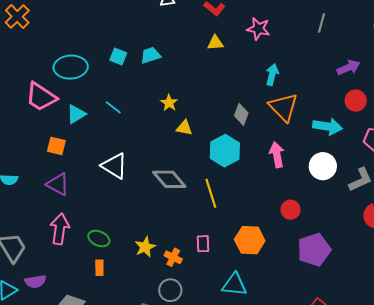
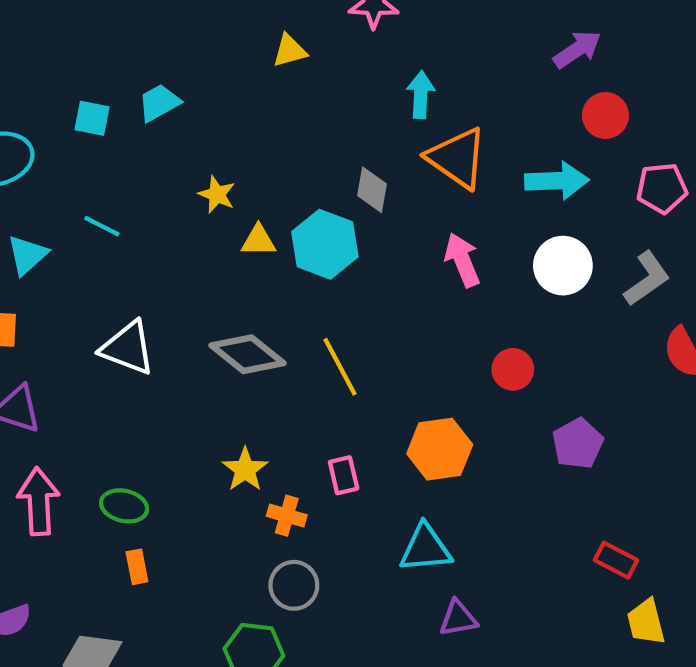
cyan hexagon: (225, 151) -> (325, 244), moved
yellow star: (145, 247) -> (245, 470), moved
purple pentagon: (314, 250) -> (578, 444), size x0.7

